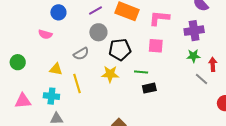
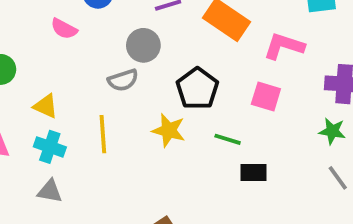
gray circle: (98, 32) -> (143, 45), moved
black pentagon: (120, 50) -> (197, 89), turned 30
yellow triangle: (56, 69) -> (46, 106), moved
black rectangle: (149, 88) -> (254, 172), moved

